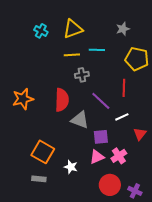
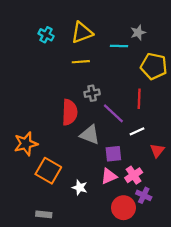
cyan line: (97, 50) -> (119, 46), moved
gray cross: (82, 75) -> (92, 93), moved
orange star: (23, 99) -> (26, 144), moved
gray rectangle: (39, 179) -> (44, 214), moved
purple cross: (135, 191) -> (144, 195), moved

